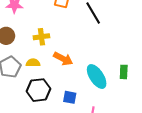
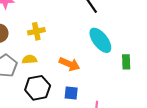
orange arrow: (63, 59) -> (69, 64), moved
cyan ellipse: (97, 76) -> (100, 40), moved

